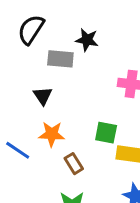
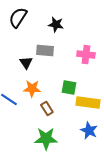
gray rectangle: (60, 59) -> (45, 51), moved

